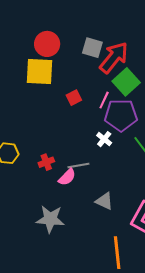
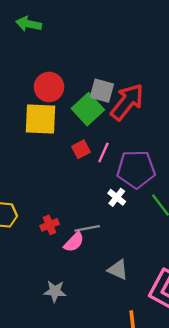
green square: (126, 82) -> (88, 109), moved
pink line: (104, 100) -> (103, 153), moved
gray star: (50, 219) -> (55, 291), size x0.7

